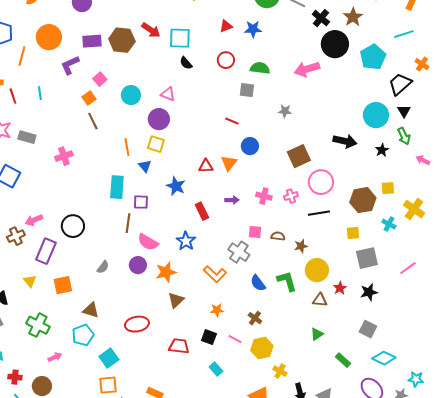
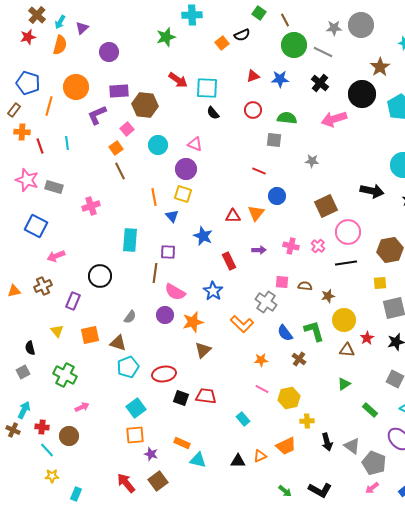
black cross: (321, 18) -> (320, 83), moved
brown hexagon: (122, 40) -> (145, 105), moved
cyan rectangle: (117, 187) -> (130, 240), moved
pink cross: (291, 196) -> (318, 246), turned -32
pink arrow: (34, 220) -> (56, 256), moved
purple rectangle: (46, 251) -> (73, 301), size x0.7
brown triangle: (91, 310) -> (118, 343), moved
orange star: (217, 310) -> (261, 360), moved
brown cross: (255, 318) -> (299, 359), moved
cyan pentagon: (83, 335) -> (128, 367), moved
black square: (209, 337) -> (181, 398), moved
yellow cross: (280, 371) -> (307, 421), turned -32

